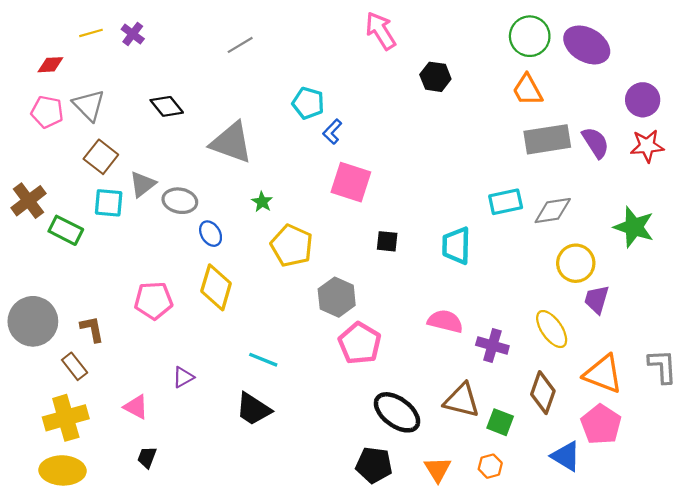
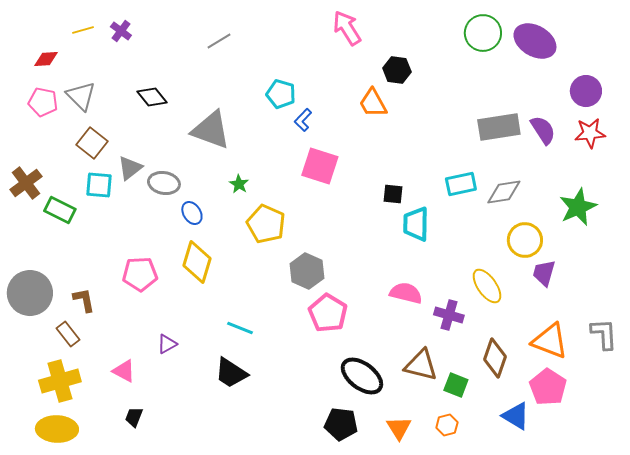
orange trapezoid: (528, 90) -> (373, 103), moved
green star: (634, 227) -> (578, 207), turned 30
black square: (387, 241) -> (393, 194), moved
yellow ellipse: (552, 329) -> (487, 286), moved

